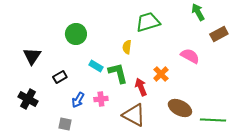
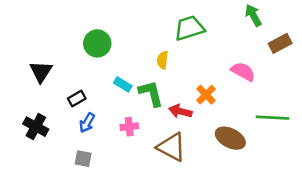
red arrow: (141, 87) -> (180, 111), turned -54
blue arrow: (78, 100) -> (87, 123), moved
green line: (213, 120) -> (273, 118), moved

